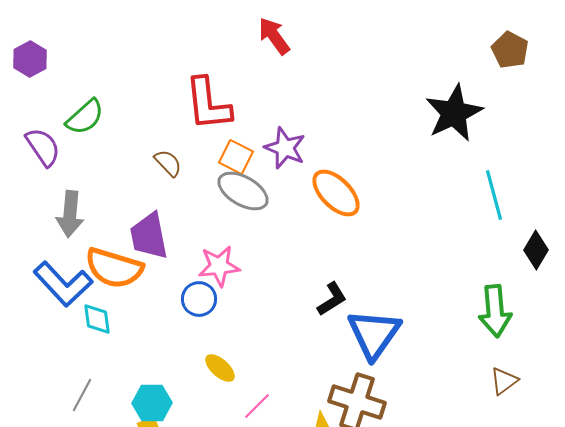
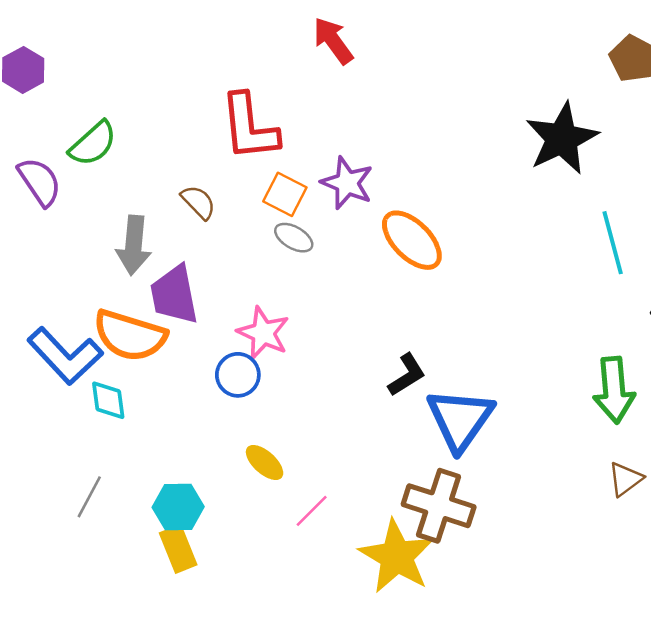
gray ellipse: (243, 191) -> (294, 238), size x0.6
gray arrow: (70, 214) -> (134, 245), moved
pink star: (219, 266) -> (263, 333), turned 30

